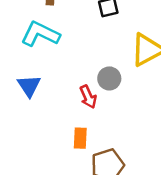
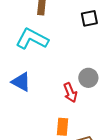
blue triangle: (29, 86) -> (21, 82), turned -30

